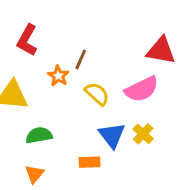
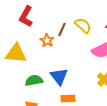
yellow semicircle: (97, 94) -> (83, 25), moved
blue triangle: (112, 135) -> (59, 76), moved

